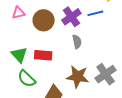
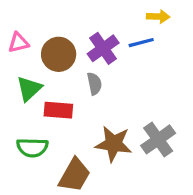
gray semicircle: (77, 42) -> (94, 84), moved
green triangle: (19, 55) -> (29, 89), moved, turned 30
green semicircle: (27, 79) -> (32, 148), turned -42

